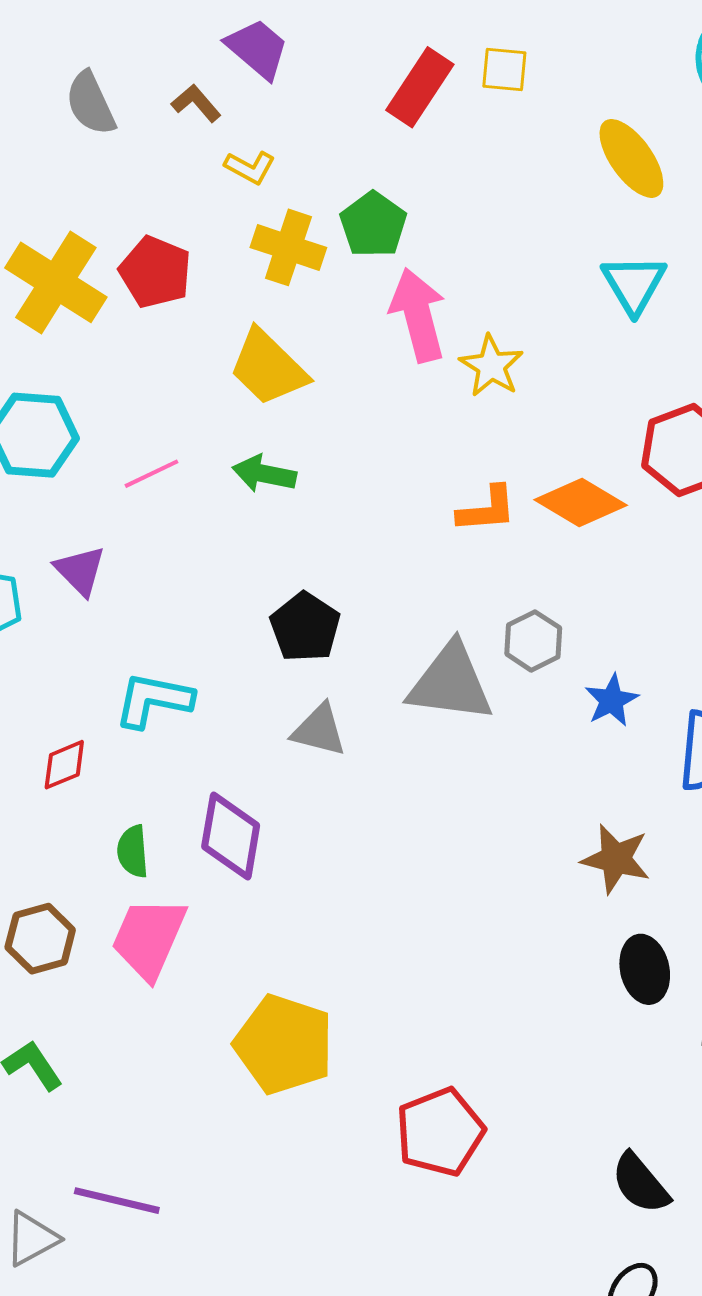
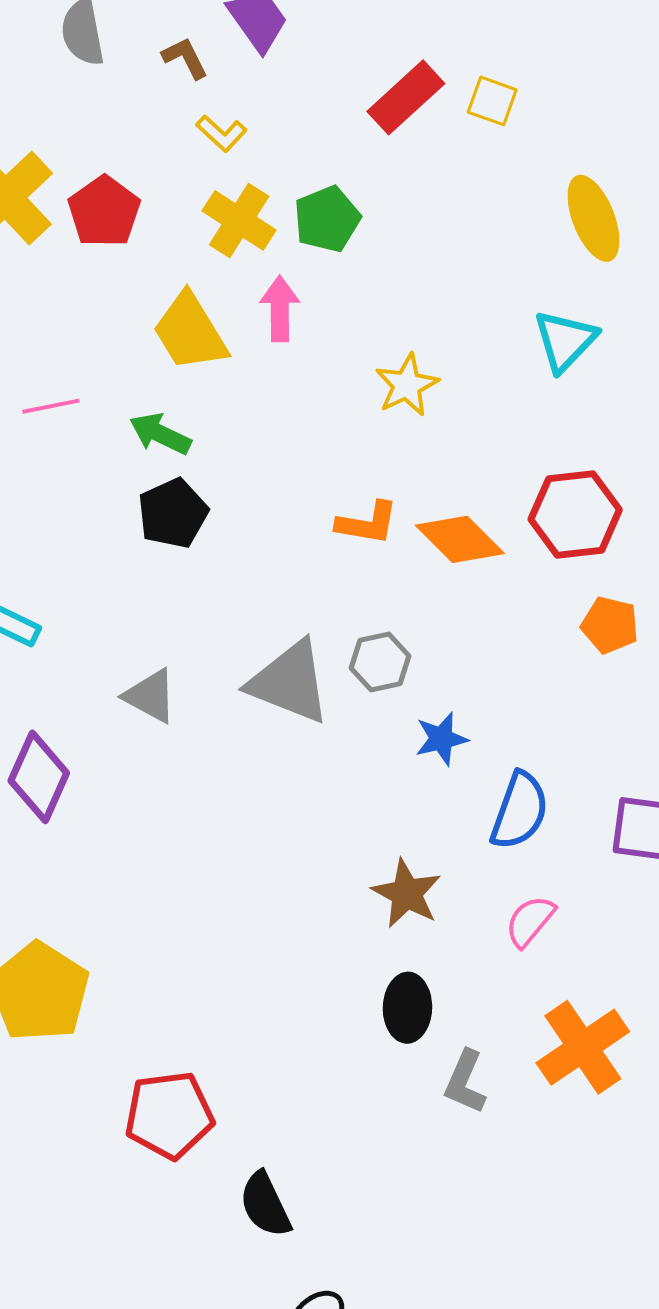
pink arrow: (418, 315) -> (280, 309), moved, size x0.7
black pentagon: (305, 627) -> (173, 513), moved
black semicircle: (640, 1183) -> (265, 1205), moved

